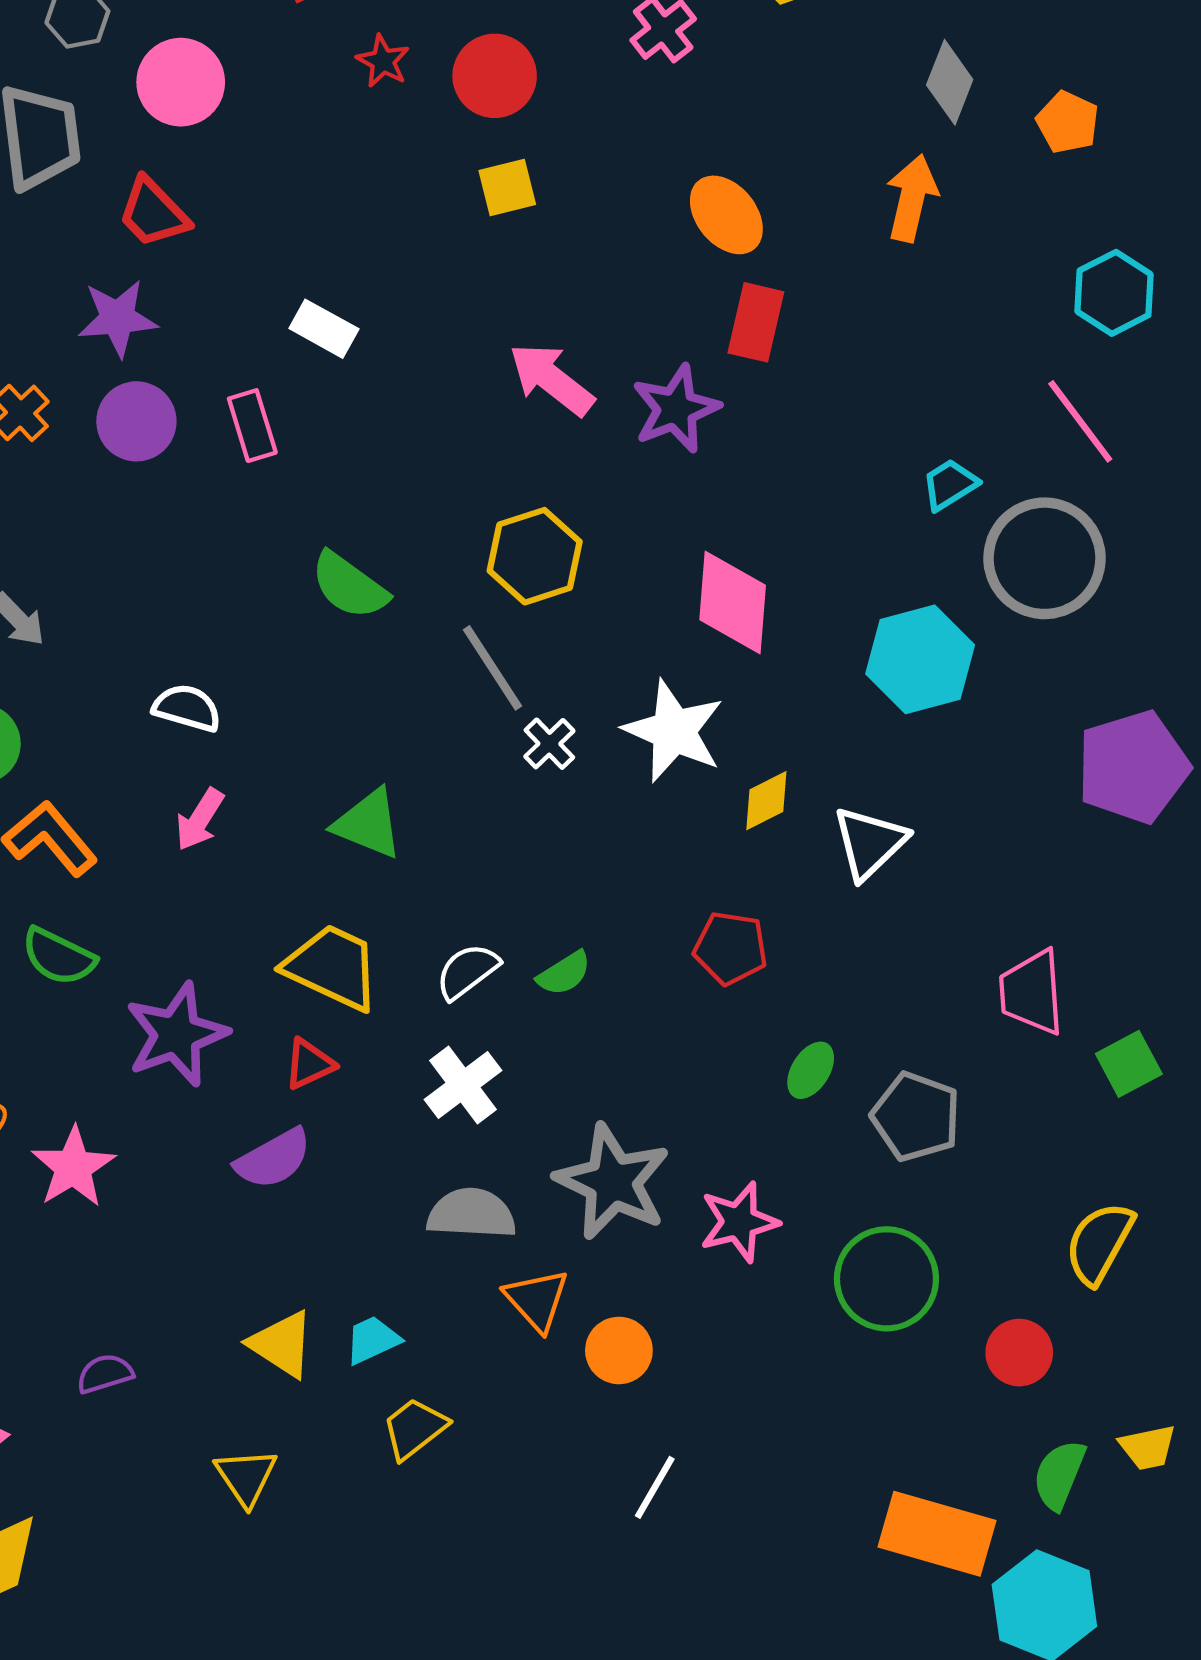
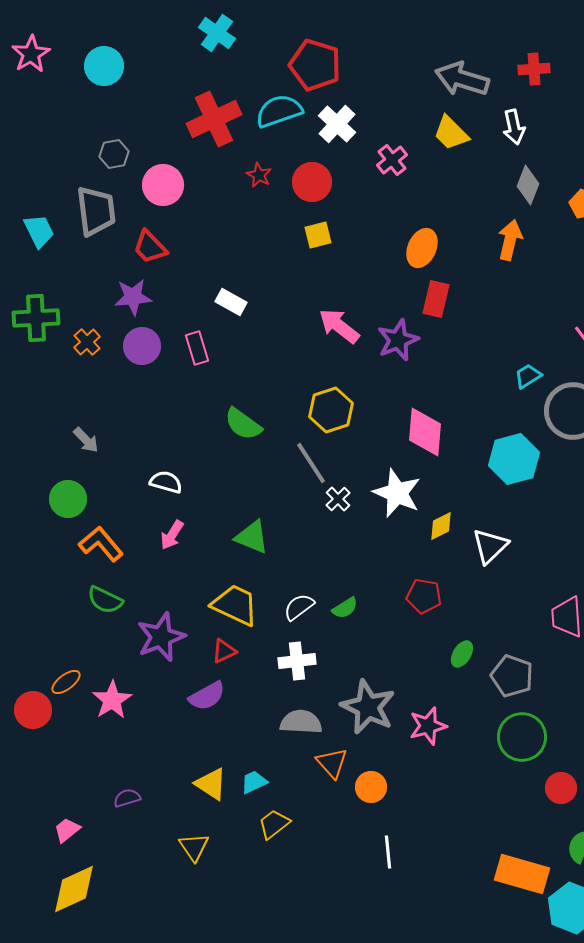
orange ellipse: (726, 215) -> (422, 248), turned 63
white cross: (463, 1085) -> (297, 661), turned 30
green circle: (886, 1279) -> (522, 737), moved
white line: (655, 1487) -> (388, 852), turned -36

